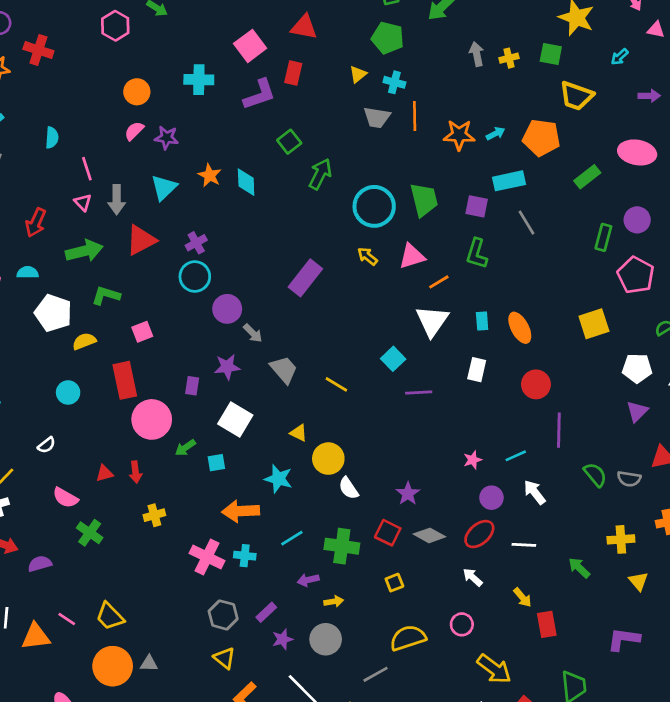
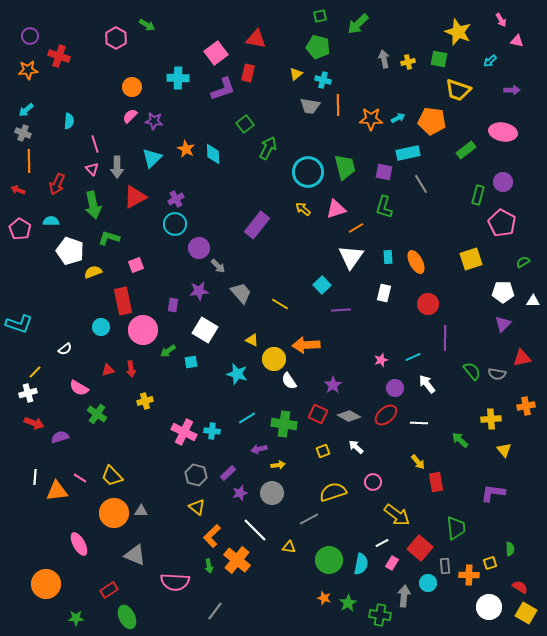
green arrow: (84, 251) -> (93, 205), turned 92
cyan circle: (68, 392) -> (101, 327), moved
orange arrow: (241, 511) -> (306, 345), moved
white arrow: (473, 577) -> (356, 447), moved

